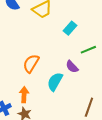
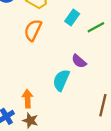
green line: (88, 50) -> (96, 27), moved
orange semicircle: (31, 63) -> (33, 30), moved

